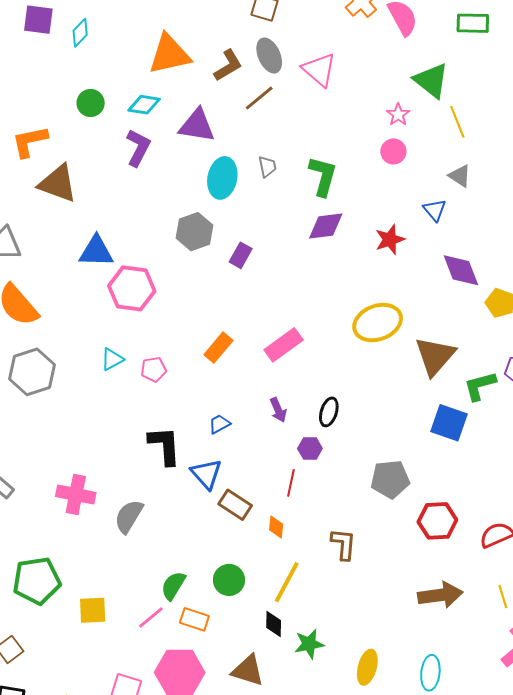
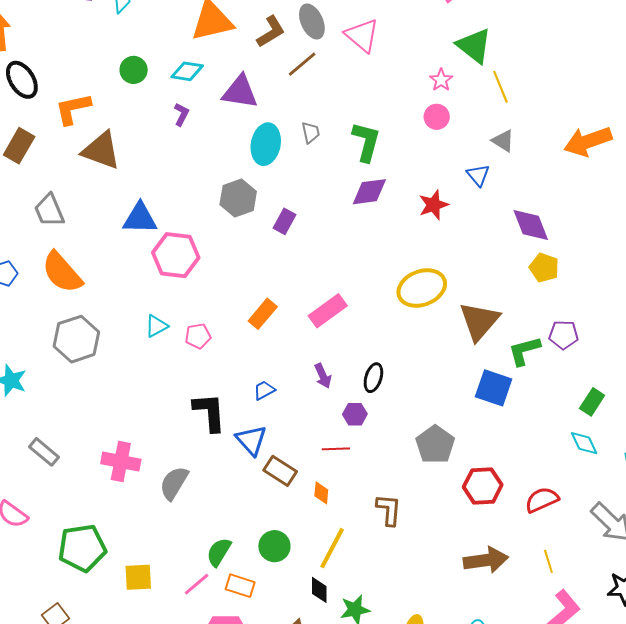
purple L-shape: (138, 148) -> (181, 114), size x0.6
purple diamond: (461, 270) -> (531, 225), moved
gray pentagon: (390, 479) -> (435, 445), turned -30
red line: (291, 483) -> (336, 449), turned 76

